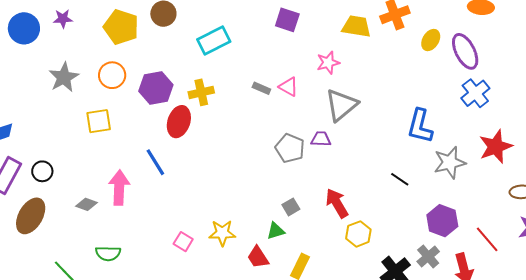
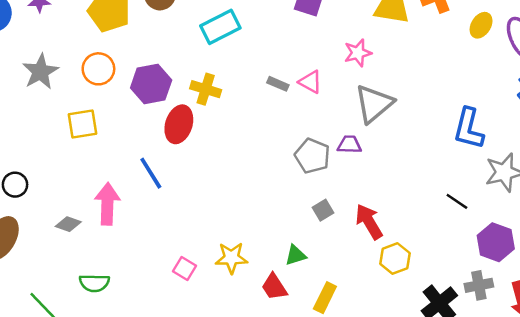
yellow cross: (201, 92) -> (206, 89), turned 30
black line: (400, 179) -> (457, 201), moved
gray square: (291, 207) -> (323, 210), moved
gray cross: (428, 257) -> (479, 285), turned 30

